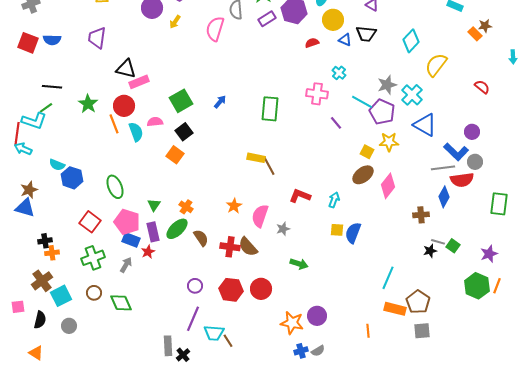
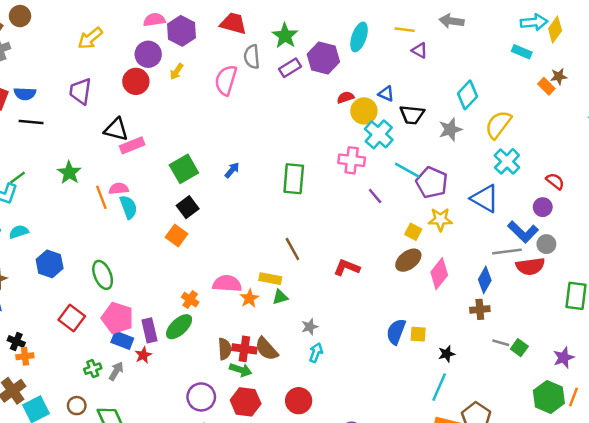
yellow circle: (333, 20) -> (364, 111), moved
black trapezoid: (366, 34) -> (412, 115), moved
cyan cross: (339, 73) -> (379, 134), size x1.6
gray star: (387, 85) -> (450, 129), moved
black line: (52, 87) -> (31, 122), moved
red semicircle: (482, 87) -> (555, 181), moved
cyan cross: (412, 95) -> (507, 161), moved
red circle: (124, 106) -> (136, 81), moved
pink semicircle: (155, 122) -> (119, 189), moved
yellow rectangle: (256, 158) -> (270, 279), moved
cyan semicircle: (57, 165) -> (19, 232), moved, turned 140
red L-shape: (300, 196) -> (347, 268), moved
blue diamond: (444, 197) -> (485, 280), moved
cyan arrow: (334, 200) -> (316, 353), moved
green triangle: (154, 205) -> (280, 297), moved, turned 40
pink semicircle: (260, 216) -> (227, 284), moved, turned 75
yellow square: (337, 230) -> (418, 334), moved
brown semicircle: (201, 238) -> (225, 349), moved, turned 30
black cross: (45, 241) -> (16, 341), turned 32
black star: (430, 251) -> (447, 354), moved
green cross: (93, 258) -> (93, 369), moved, size x0.6
green arrow: (299, 264) -> (241, 370), moved
purple circle: (195, 286) -> (201, 397), size x1.5
red circle: (261, 289) -> (299, 401), moved

